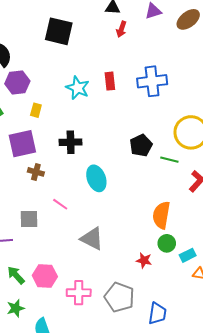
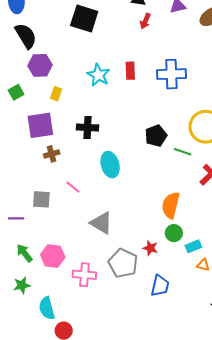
brown cross: (36, 172) -> (52, 154), turned -35
gray pentagon: (119, 297) -> (123, 263), moved
blue trapezoid: (157, 313) -> (160, 286), moved

